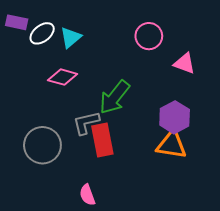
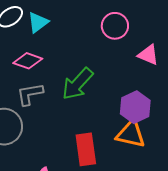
gray L-shape: (86, 123) -> (30, 94), moved
red rectangle: (102, 140) -> (86, 149), moved

